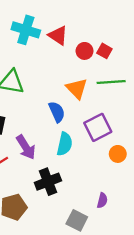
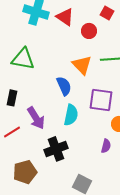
red square: (104, 51) -> (107, 13), moved
purple square: (98, 127) -> (101, 100), turned 35
purple semicircle: (102, 200) -> (106, 146), moved

